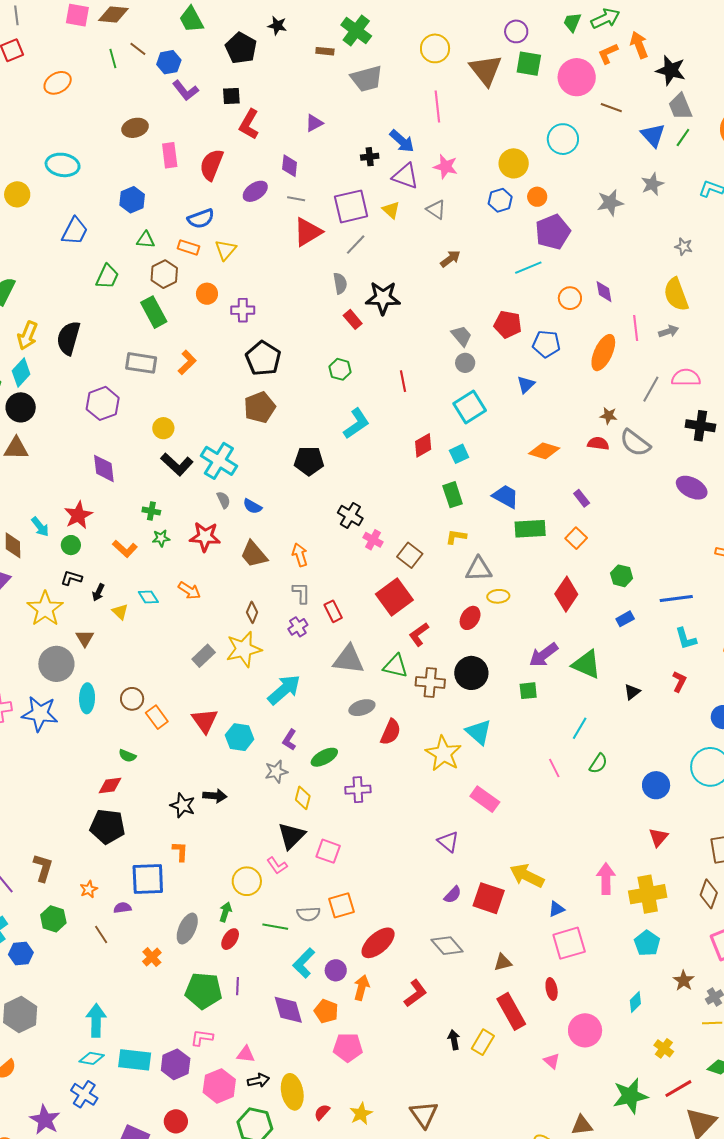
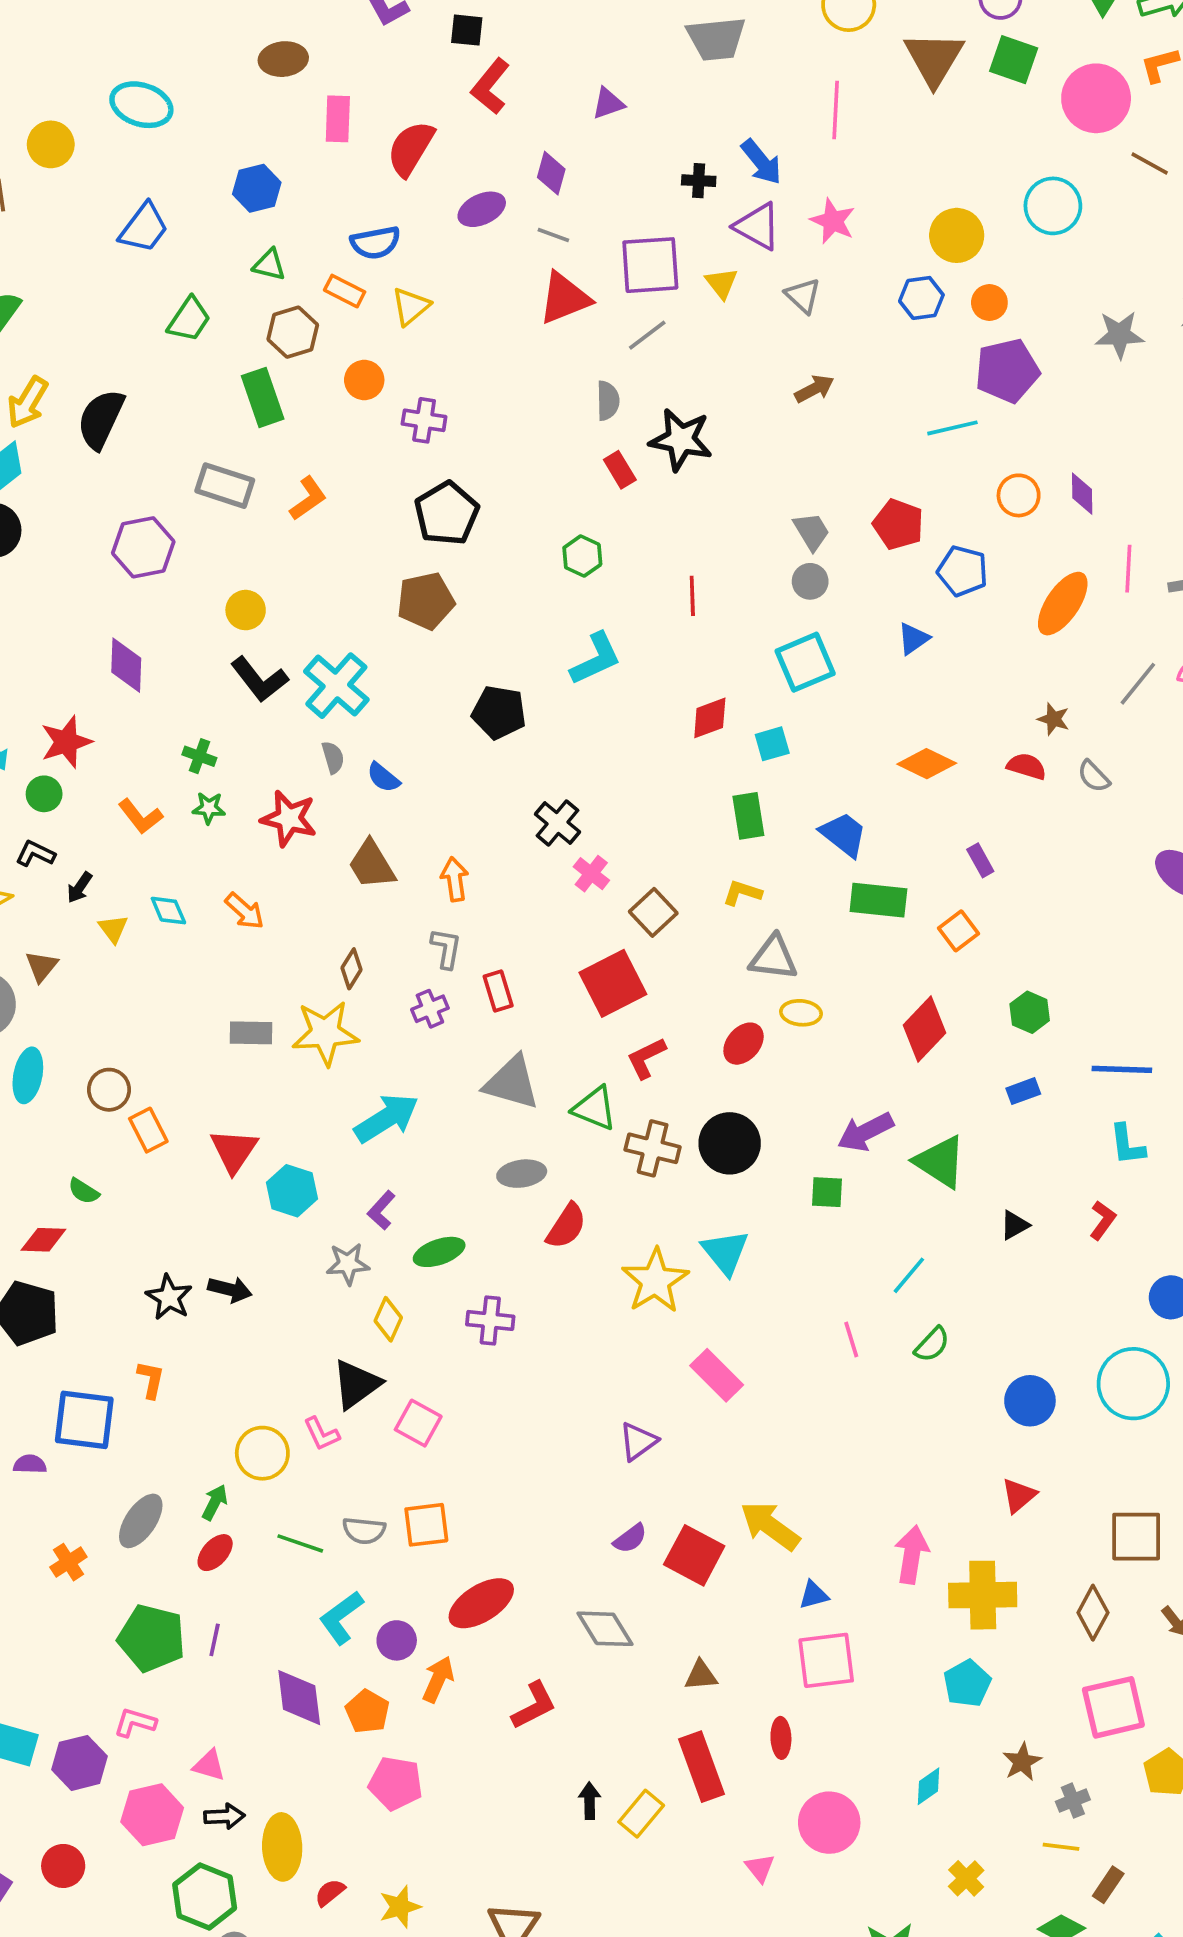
gray semicircle: (635, 443) -> (1094, 776), size x0.6
gray rectangle: (204, 656) -> (251, 1033), turned 35
purple triangle: (448, 842) -> (638, 1441), turned 35

